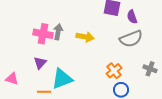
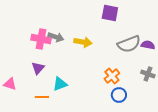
purple semicircle: (132, 17) -> (148, 45), moved, turned 120
gray arrow: (58, 32) -> (56, 37), turned 98
cyan triangle: (62, 79) -> (60, 84), size x0.7

